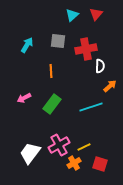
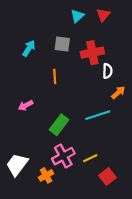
green rectangle: (52, 104) -> (59, 125), moved
white trapezoid: (30, 153) -> (17, 165), moved
orange cross: (74, 163) -> (46, 175), moved
red square: (100, 164) -> (107, 177), turned 35

